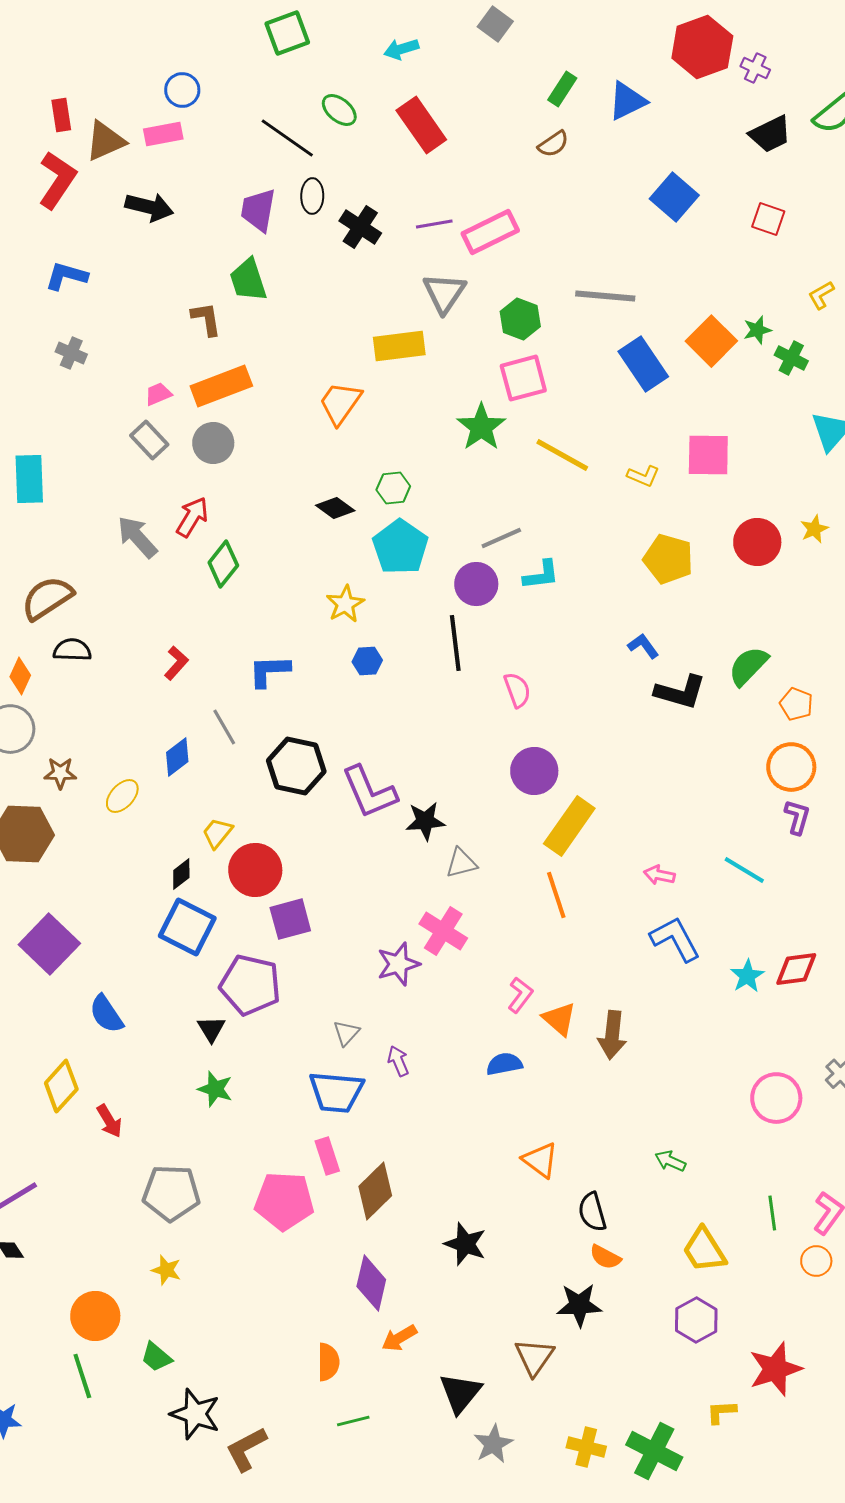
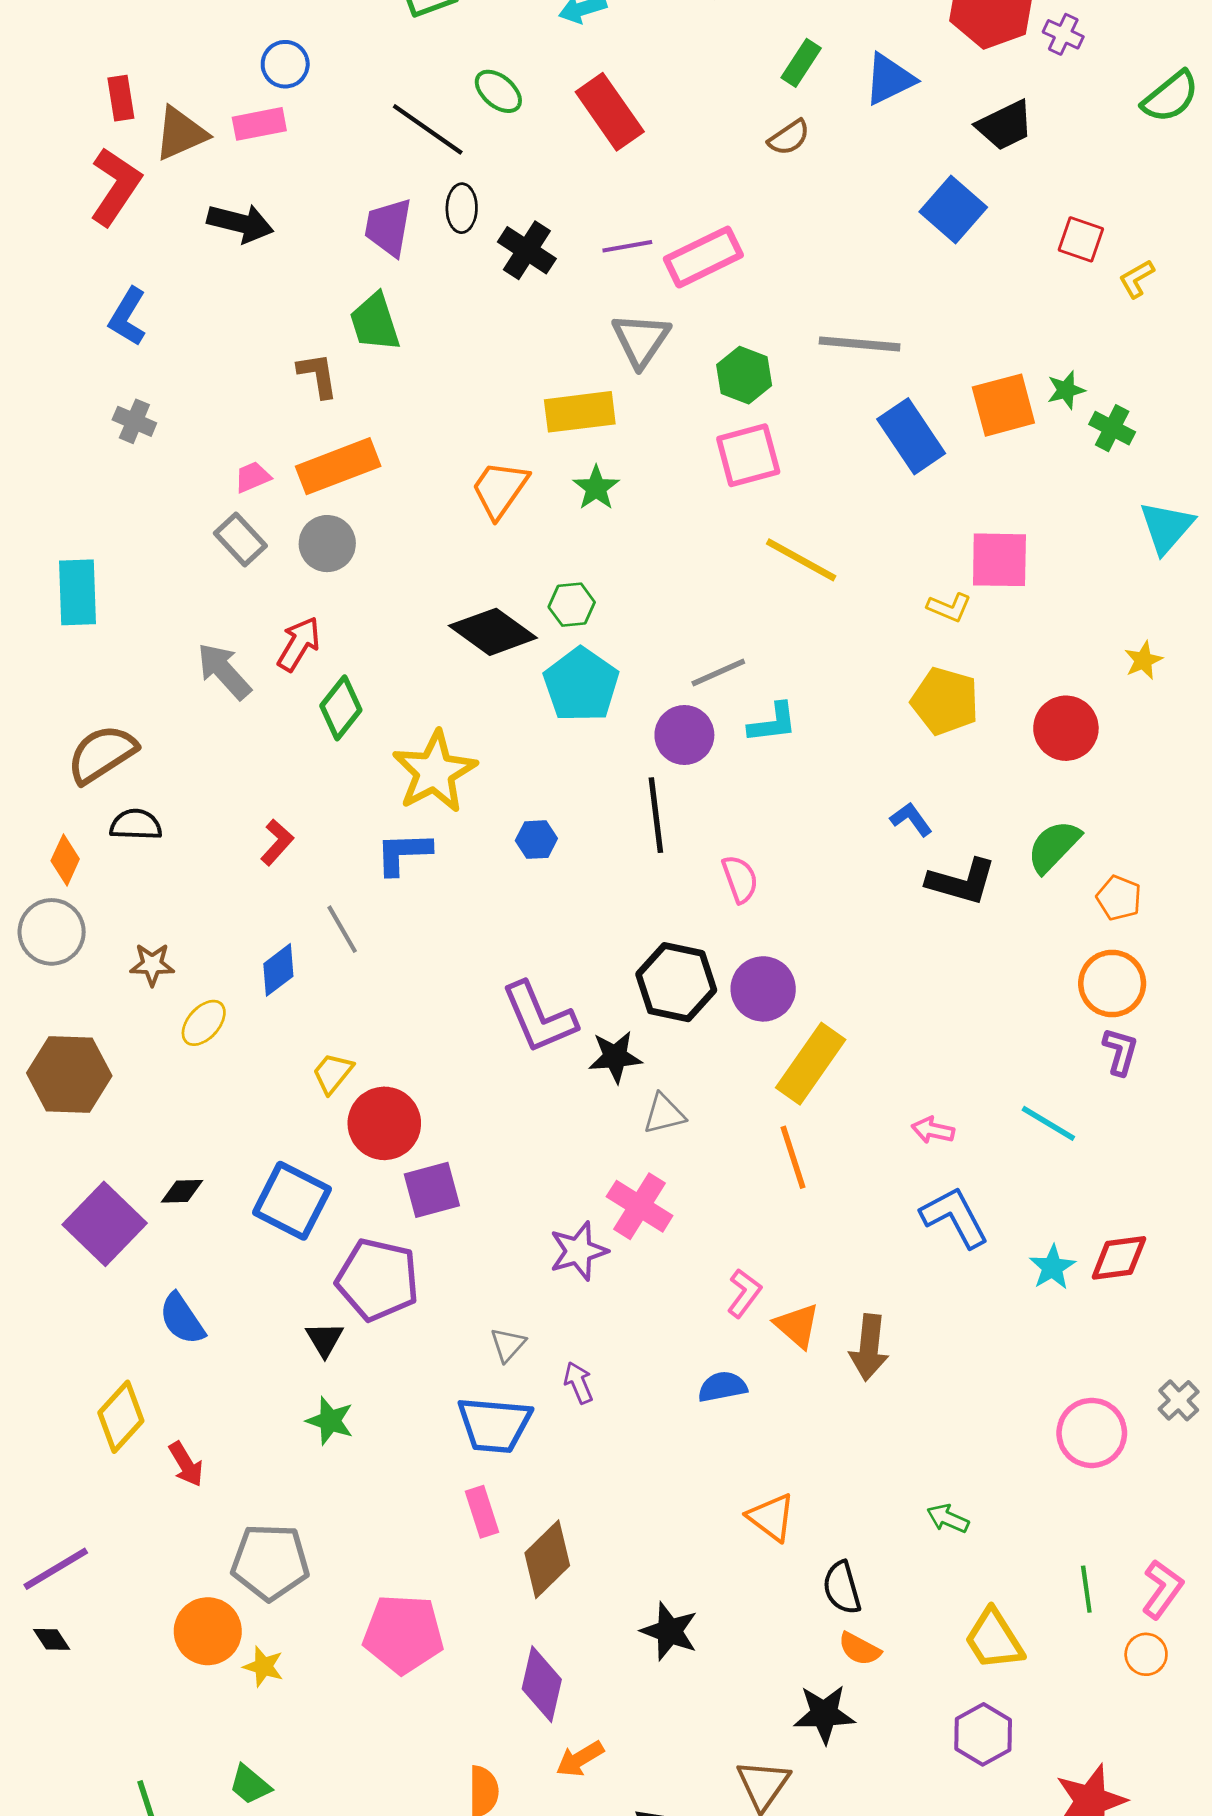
black trapezoid: (770, 134) -> (1005, 125), moved
blue L-shape: (66, 276) -> (128, 317), turned -75
yellow L-shape: (821, 295) -> (1137, 279), moved
orange square: (711, 341) -> (1003, 405), turned 30
green star: (481, 427) -> (596, 488), moved, size x0.7
yellow L-shape: (643, 476) -> (949, 607), moved
black diamond: (335, 508) -> (493, 632), size x1.6
red circle: (757, 542) -> (1066, 728), moved
yellow star: (345, 604) -> (435, 772), moved, size x1.6
black hexagon: (296, 766) -> (676, 982), moved
brown star: (60, 773) -> (152, 964), moved
black diamond: (181, 874) -> (182, 1191), moved, turned 36
pink pentagon: (284, 1201) -> (403, 1634), moved
orange circle: (95, 1316) -> (208, 1631), moved

